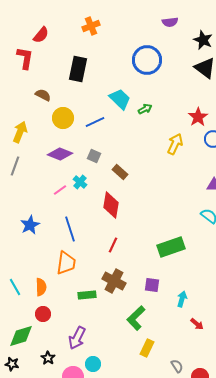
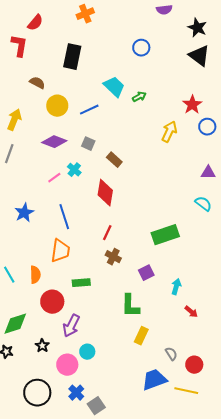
blue circle: (147, 60) -> (141, 48), size x0.6
brown cross: (114, 281) -> (113, 257), moved, size x0.7
purple square: (152, 285) -> (146, 273), turned -35
red circle: (43, 314) -> (52, 302), moved, size x1.5
green L-shape: (136, 318) -> (130, 306), turned -45

